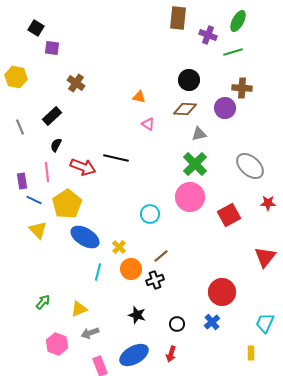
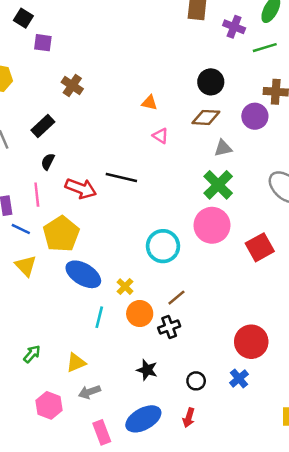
cyan circle: (150, 214) -> (163, 246), size x1.4

